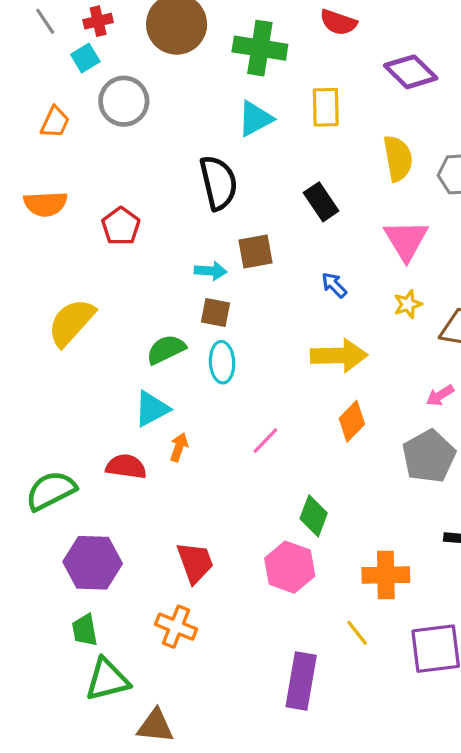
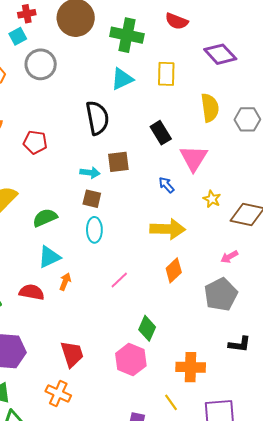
red pentagon: (121, 226) -> (35, 142), turned -30
pink triangle: (406, 240) -> (194, 158), moved
yellow star: (408, 304) -> (212, 199), turned -30
green semicircle: (166, 349) -> (45, 218), moved

